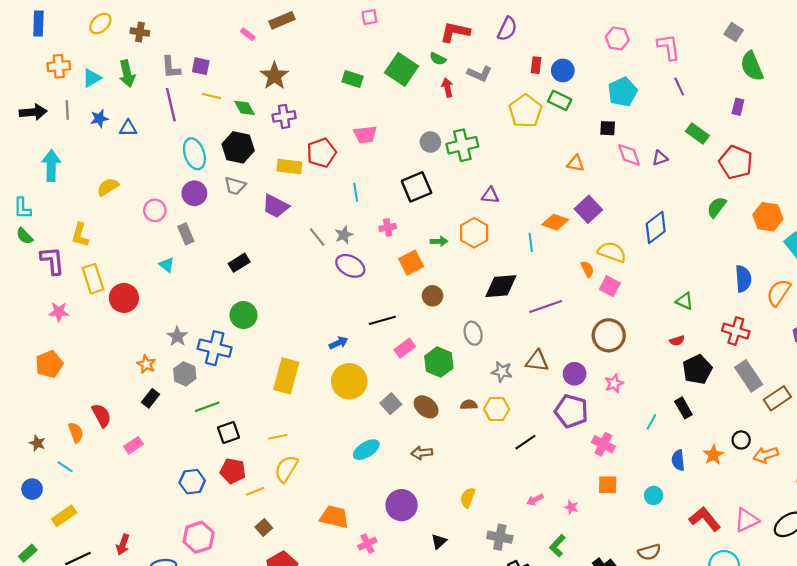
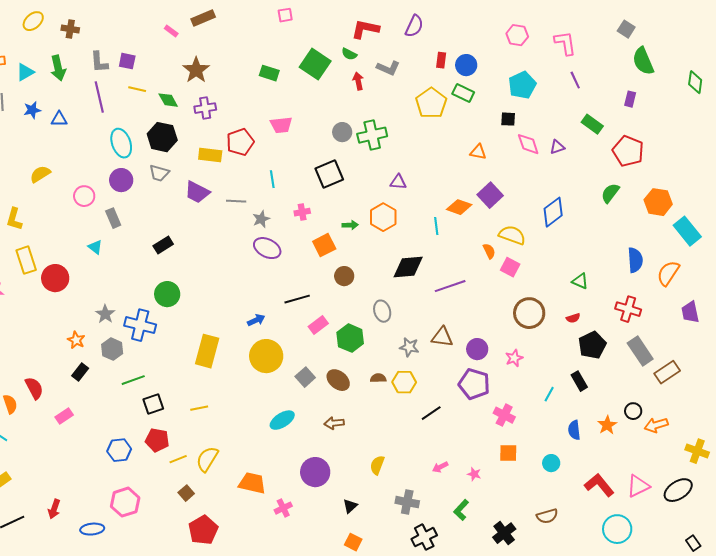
gray line: (317, 237) -> (236, 201), moved, turned -48
brown circle: (609, 335) -> (529, 313), moved
yellow semicircle: (286, 469) -> (207, 459), moved

